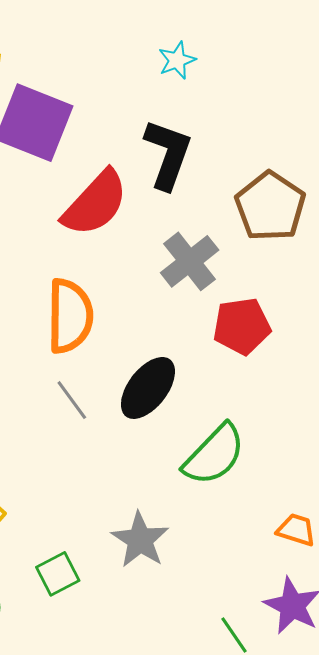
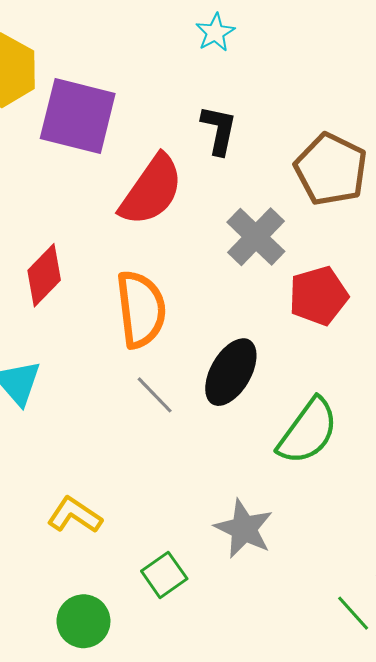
black L-shape: (168, 154) -> (219, 130), size x0.7

